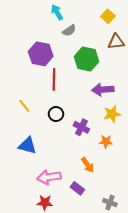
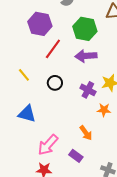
red line: (54, 79) -> (53, 49), turned 35
purple arrow: (103, 90) -> (86, 56), moved
purple cross: (81, 127) -> (88, 90), moved
pink arrow: (49, 177) -> (48, 145), turned -40

